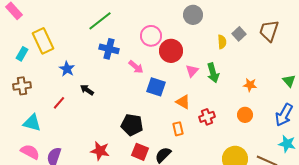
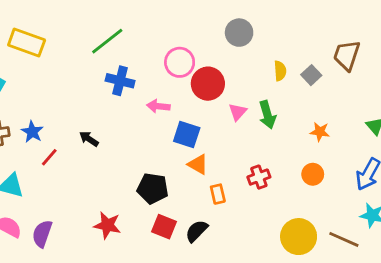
gray square: (239, 34) -> (311, 75), moved
yellow rectangle: (43, 41) -> (27, 42), moved, turned -45
pink arrow: (136, 67) -> (158, 106), turned 147
blue star: (67, 69) -> (32, 132), moved
orange triangle: (183, 102) -> (198, 164), moved

